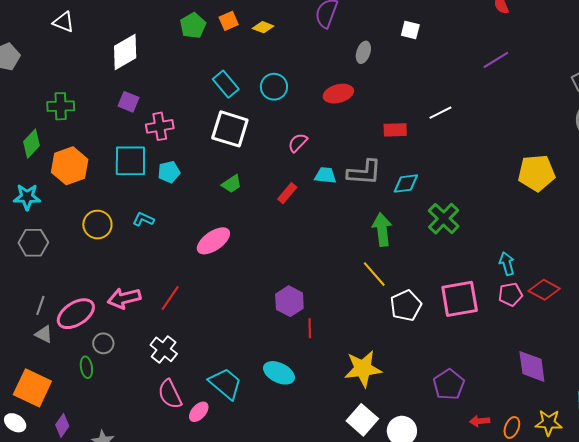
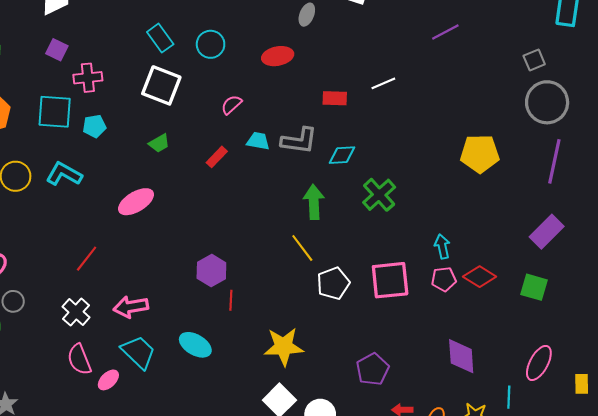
cyan L-shape: (143, 219) -> (64, 174), size x1.6
pink arrow: (124, 298) -> (131, 307), moved

